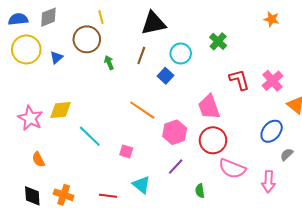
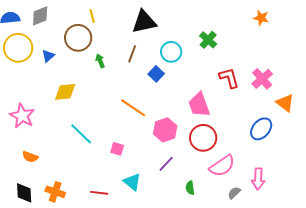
yellow diamond: (61, 110) -> (65, 92), moved
gray semicircle: (287, 154) -> (234, 193), moved
orange semicircle: (38, 159) -> (30, 157), turned -42
pink semicircle: (232, 169) -> (222, 166), turned -56

